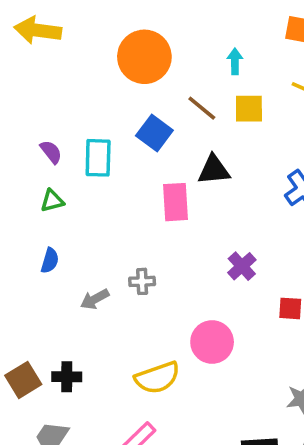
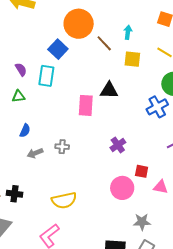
brown line: (202, 108) -> (104, 43), moved
blue square: (154, 133) -> (58, 49), moved
blue semicircle: (50, 261) -> (25, 131), moved
pink circle: (212, 342) -> (122, 188), moved

